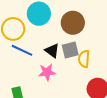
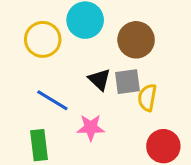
blue line: (22, 50) -> (52, 100), moved
pink star: (47, 72) -> (91, 128), moved

